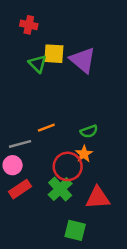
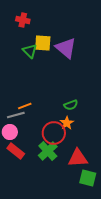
orange line: (46, 128) -> (25, 106), moved
red rectangle: (20, 189) -> (16, 151), turned 72
green square: (75, 230) -> (88, 178), moved

